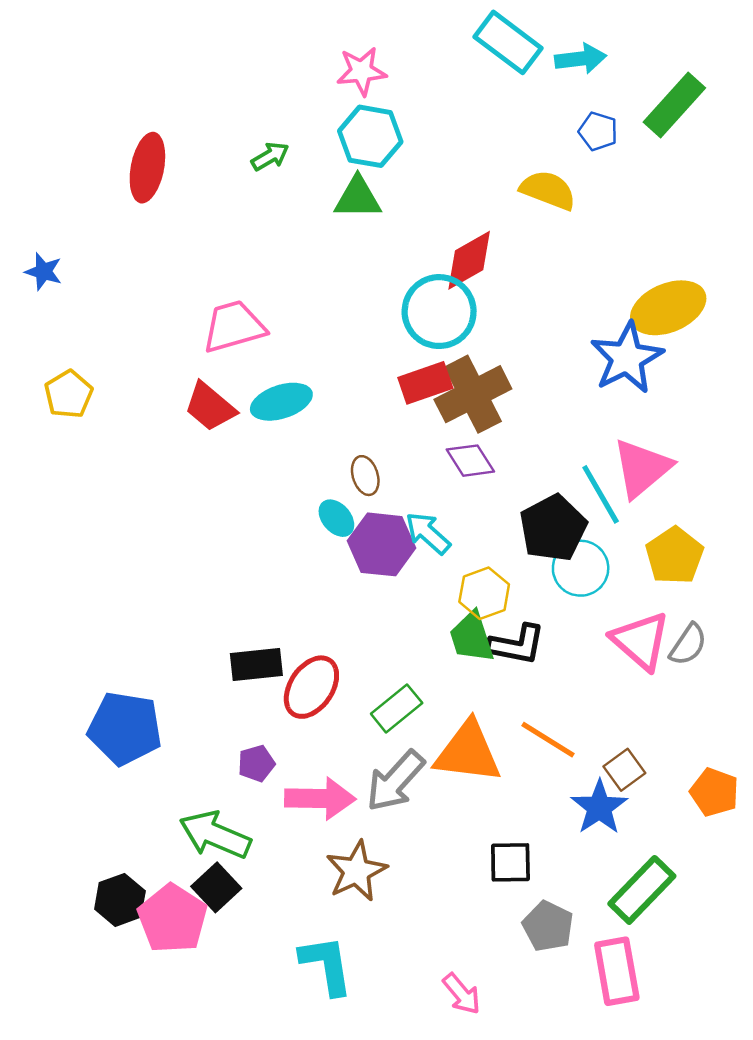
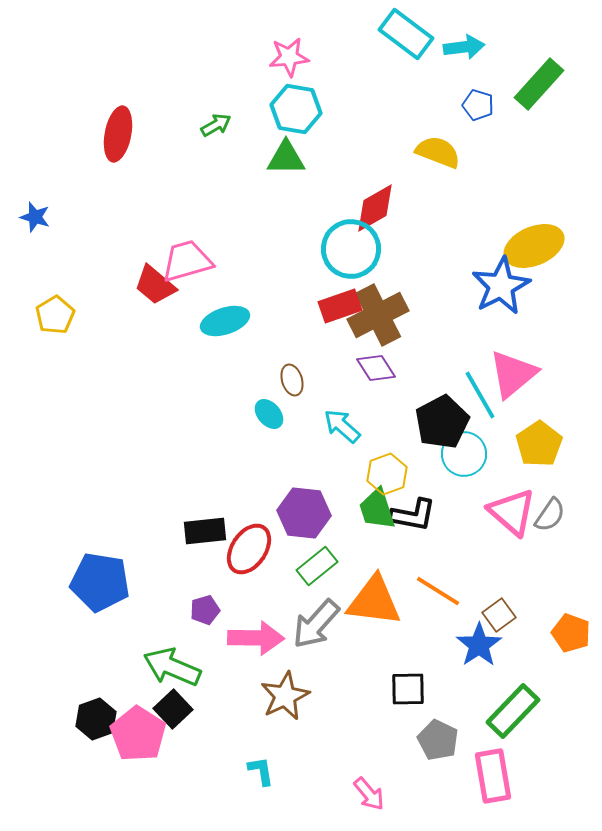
red trapezoid: (210, 407) -> (155, 285), moved
purple hexagon: (382, 544) -> (304, 513), moved
cyan L-shape: (326, 965) -> (261, 771), size x0.6

